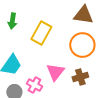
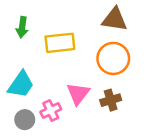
yellow rectangle: (41, 33) -> (60, 43), turned 55
pink cross: (34, 85) -> (51, 111), turned 35

